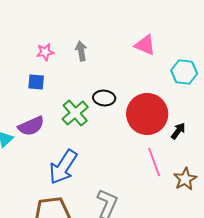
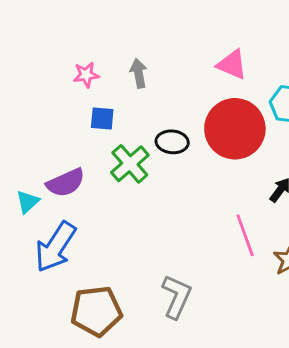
blue square: (36, 82) -> (102, 119), moved
red circle: (147, 114) -> (235, 129), moved
blue arrow: (63, 167) -> (55, 247), moved

